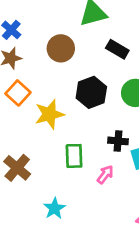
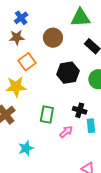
orange square: (18, 93) -> (27, 62), moved
yellow star: (49, 114) -> (16, 87), moved

